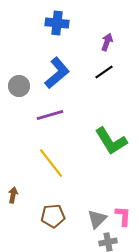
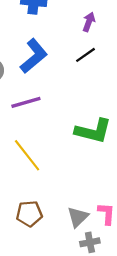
green L-shape: (111, 141) -> (93, 131), turned -44

